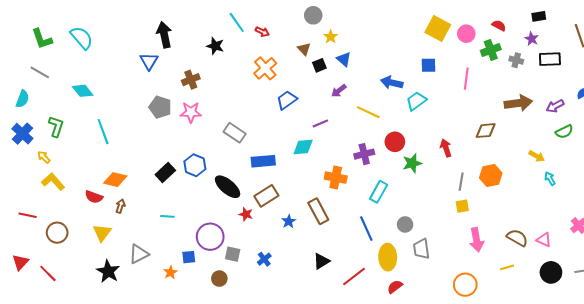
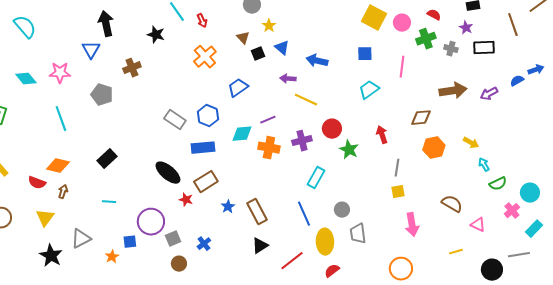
red arrow: (262, 32) -> (202, 21), turned 40
blue arrow: (392, 83) -> (317, 61), moved
purple arrow: (339, 91) -> (288, 79), moved, turned 42
blue trapezoid: (287, 100) -> (238, 88), moved
cyan trapezoid: (416, 101) -> (369, 90), moved
pink star: (191, 112) -> (60, 73), moved
purple line: (320, 123) -> (268, 120), moved
cyan line: (103, 132) -> (61, 119), moved
green semicircle: (564, 132) -> (498, 184), moved
green star: (412, 163) -> (349, 150), turned -30
blue hexagon: (195, 165) -> (208, 116), moved
orange hexagon: (491, 175) -> (434, 148), moved
orange cross: (336, 178) -> (269, 148), moved
brown rectangle: (318, 211) -> (257, 212), moved
brown semicircle: (517, 238) -> (452, 204), moved
gray square: (233, 254) -> (173, 239), turned -35
yellow line: (507, 267) -> (456, 252), moved
black circle: (551, 272) -> (492, 270), moved
brown circle: (219, 279) -> (179, 264), moved

